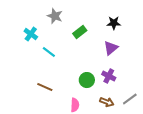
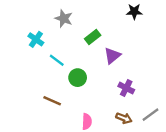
black star: (114, 23) -> (134, 12), moved
purple triangle: (111, 48) -> (112, 56), moved
green circle: (87, 80) -> (78, 78), moved

